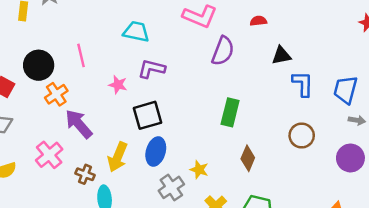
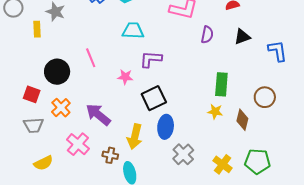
purple semicircle: (223, 51) -> (207, 35), size x0.7
black triangle: (281, 55) -> (242, 37), moved
orange cross: (56, 94) -> (61, 108), moved
brown circle: (302, 136) -> (265, 97), moved
yellow star: (199, 170) -> (215, 112), moved

